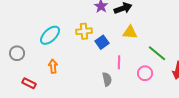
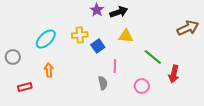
pink circle: (145, 73) -> (142, 86), moved
red rectangle: (29, 83) -> (25, 87), turned -40

